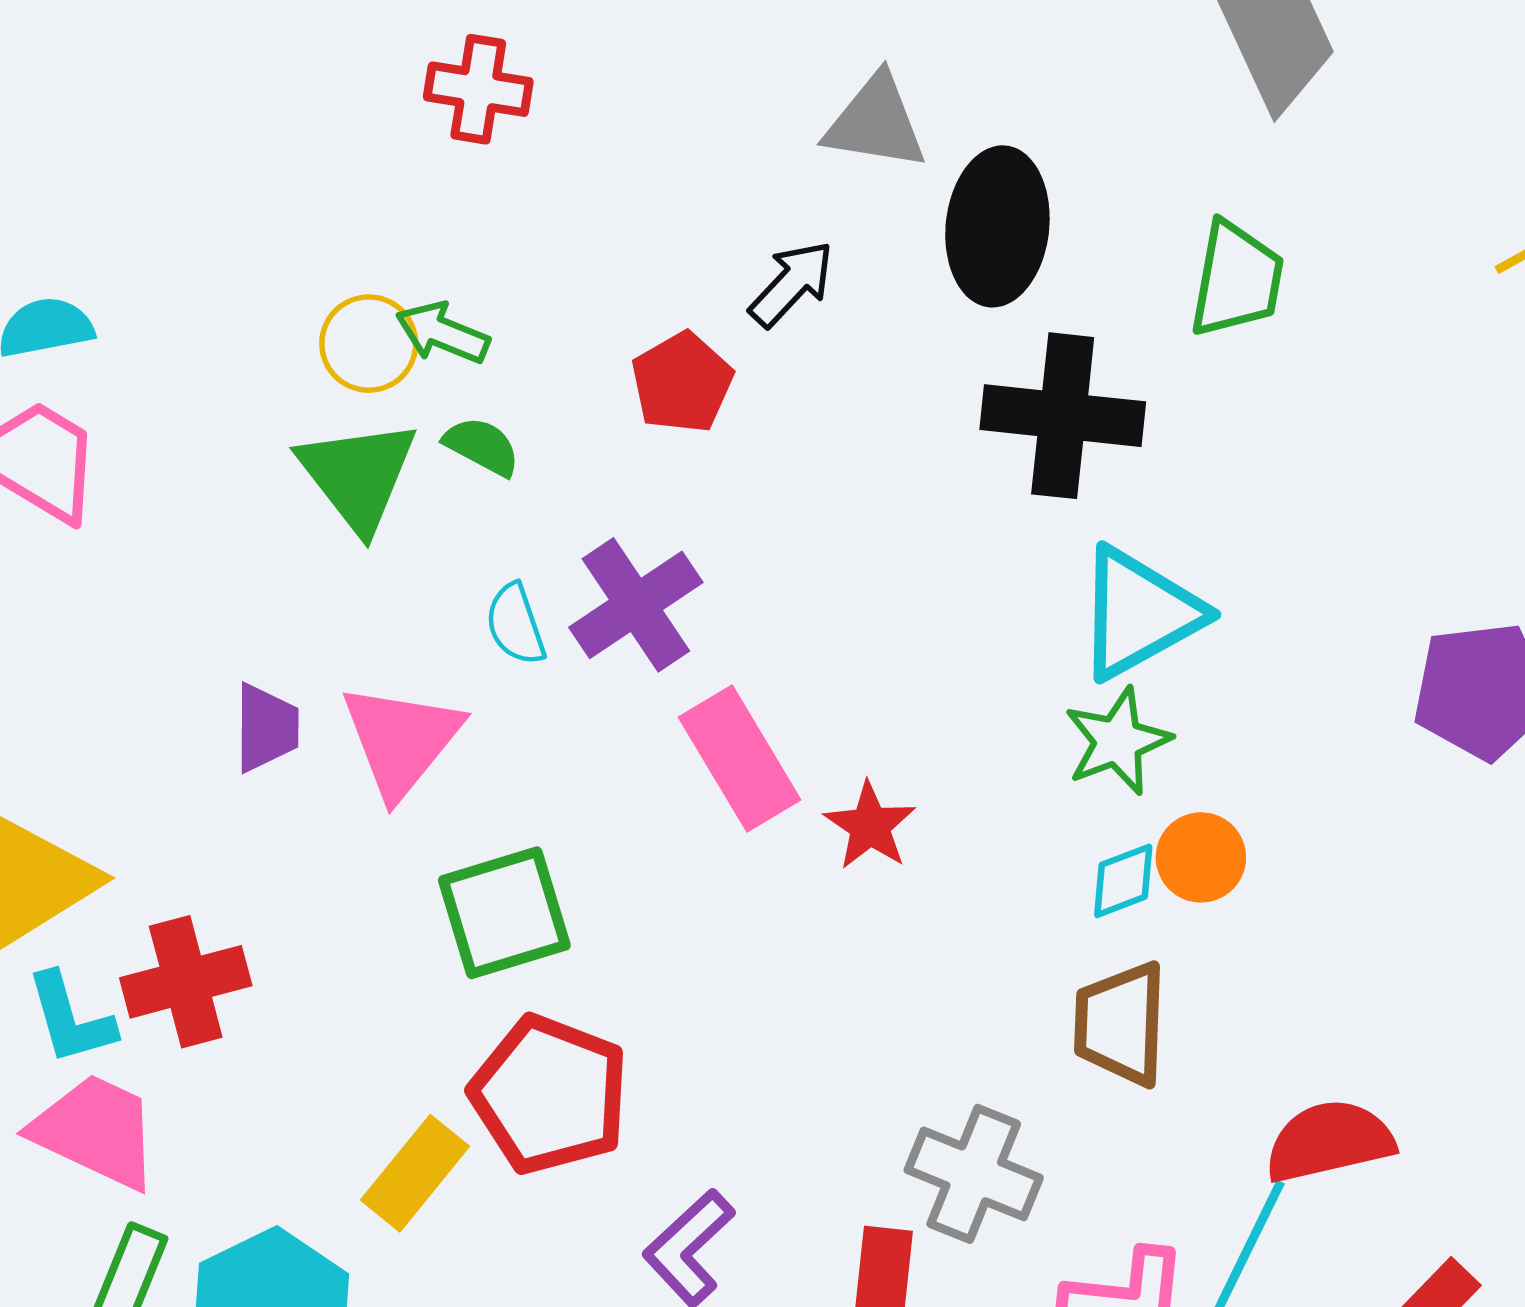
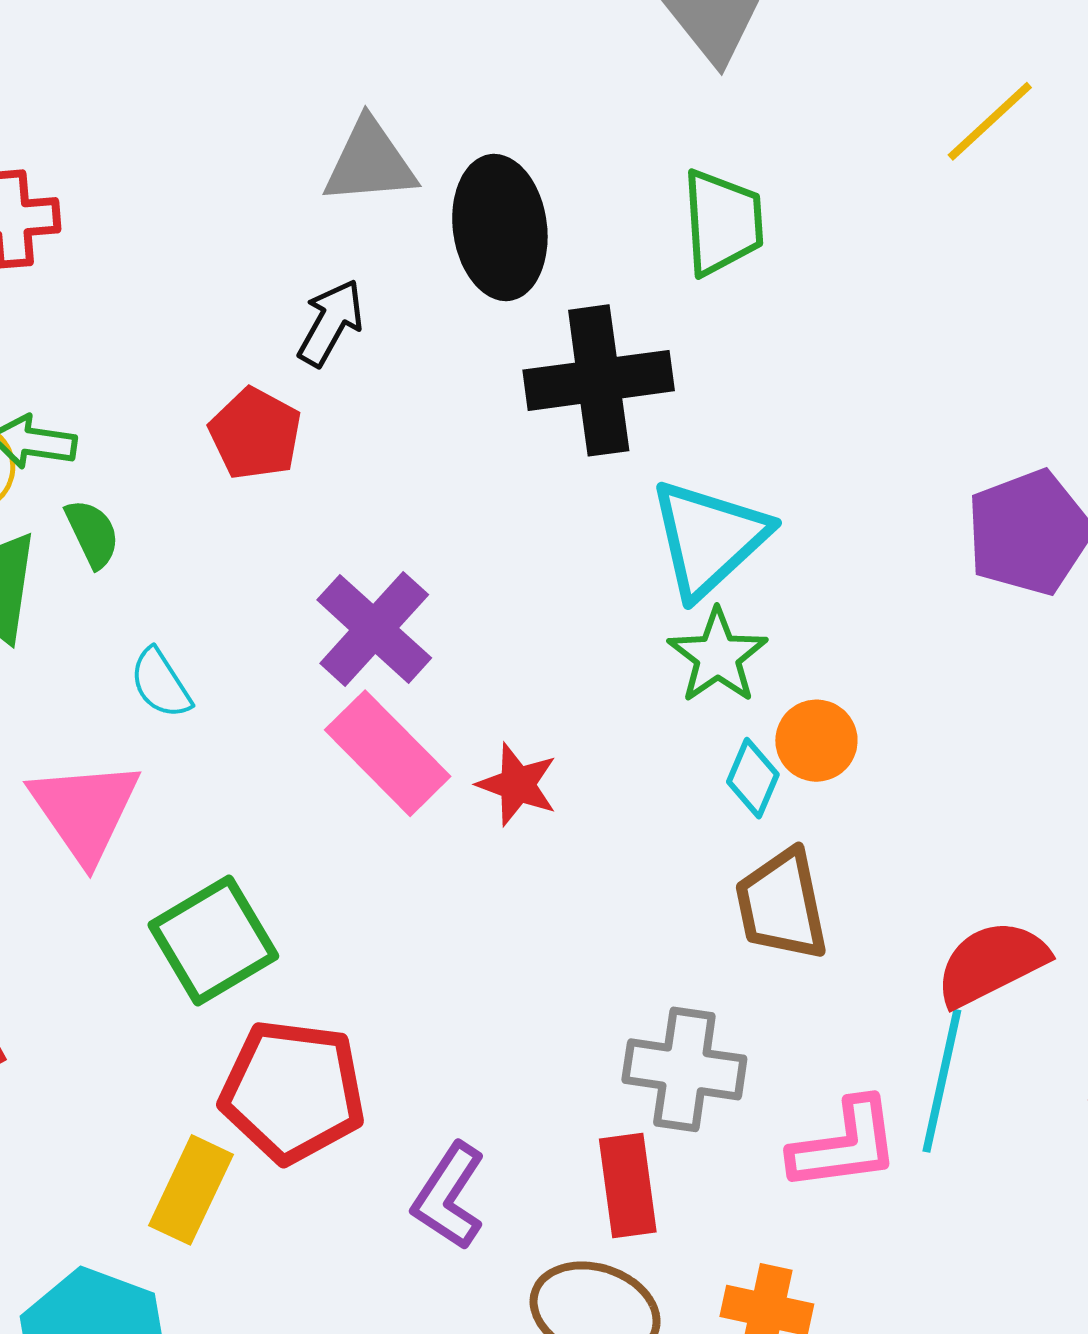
green semicircle: (482, 446) -> (92, 533), turned 50
purple cross: (636, 605) -> (374, 629), moved
cyan diamond: (1123, 881) -> (753, 778), turned -32

